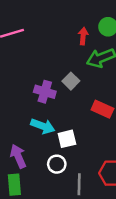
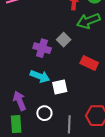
white circle: (57, 164) -> (44, 113), moved

